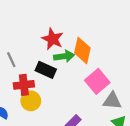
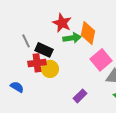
black rectangle: (46, 70) -> (44, 50), moved
yellow circle: (31, 101) -> (50, 69), moved

